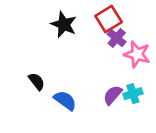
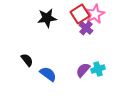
black star: (64, 24) -> (47, 18), turned -30
pink star: (137, 54) -> (95, 14), moved, turned 30

